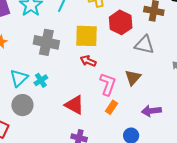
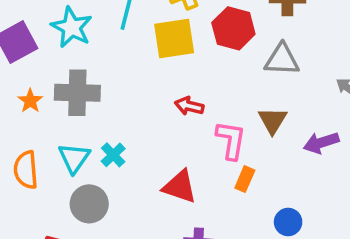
yellow square: (86, 36) -> (174, 38), moved
gray cross: (46, 42) -> (77, 93), moved
purple arrow: (151, 111) -> (321, 143), moved

